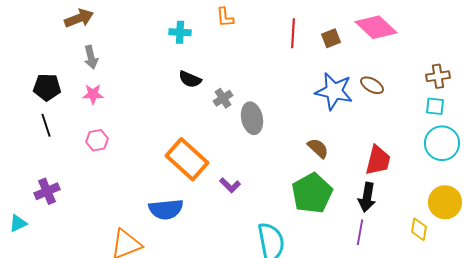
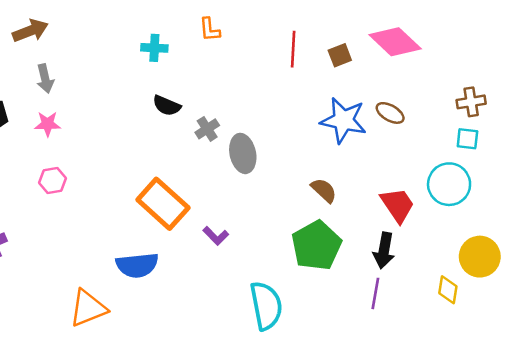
cyan circle: (442, 143) -> (449, 184), moved
red trapezoid: (378, 160) -> (397, 205), turned -48

